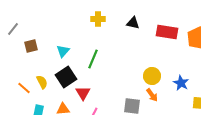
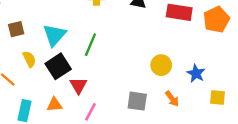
cyan triangle: (63, 51) -> (54, 35), size x1.5
yellow semicircle: (42, 82) -> (29, 59), moved
orange arrow: (152, 95) -> (172, 99), moved

